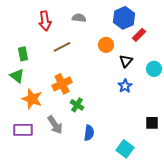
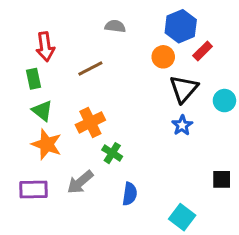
red arrow: (45, 21) -> (45, 47), moved
orange circle: (106, 45) -> (163, 57), moved
black triangle: (126, 61) -> (184, 89), size x1.5
green triangle: (17, 76) -> (42, 111), moved
gray arrow: (55, 125) -> (80, 182), turned 84

